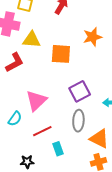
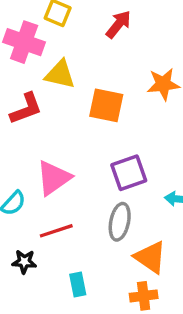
cyan rectangle: (58, 149) -> (78, 284), moved
black star: (27, 162) -> (24, 262), moved

